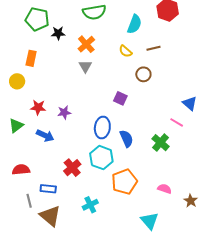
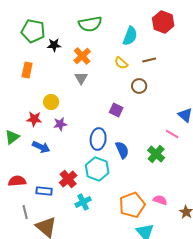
yellow circle: (17, 81) -> (51, 102), moved
orange pentagon: (124, 182) -> (132, 205), moved
blue rectangle: (48, 189) -> (44, 191), moved
cyan cross: (90, 205) -> (83, 202), moved

